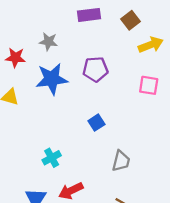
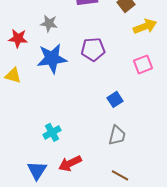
pink square: (149, 85) -> (143, 64), turned -30
blue square: (96, 123) -> (115, 99), moved

